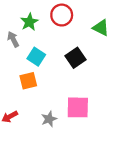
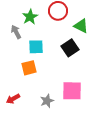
green triangle: (101, 28) -> (81, 26), moved
cyan square: (36, 57) -> (36, 47), turned -35

